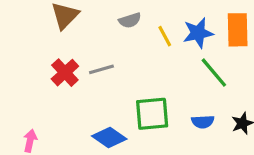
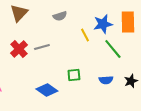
yellow line: (165, 36) -> (85, 35), moved
green square: (152, 114) -> (74, 75), size x0.6

